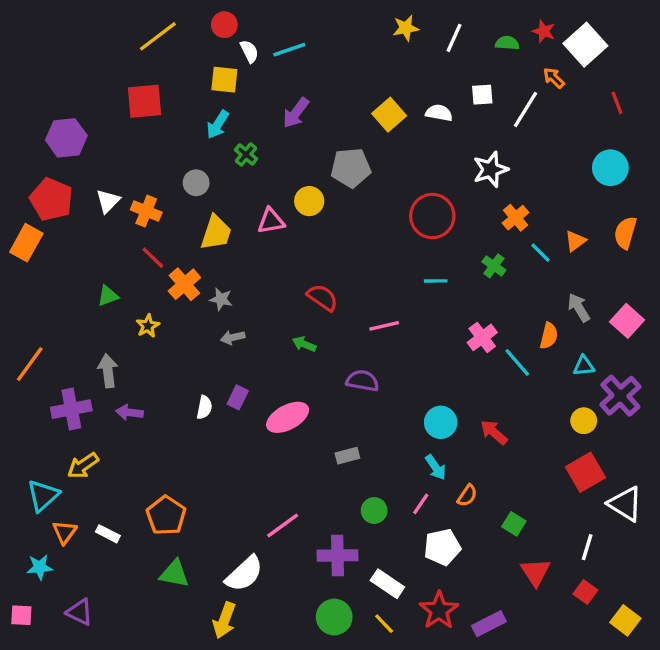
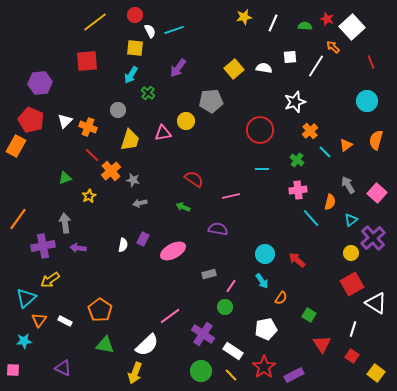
pink cross: (482, 337) -> (298, 190), moved, turned 30
cyan triangle: (584, 366) -> (351, 220), turned -32
pink line: (421, 504) -> (231, 286), moved
purple cross: (337, 555) -> (203, 334), turned 35
purple triangle: (80, 612) -> (63, 368), moved

